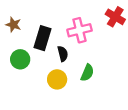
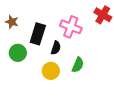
pink cross: (79, 30) -> (71, 27), turned 35
black semicircle: (63, 54) -> (56, 48), turned 32

